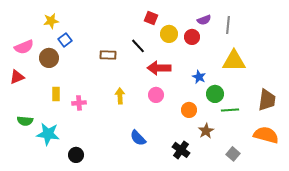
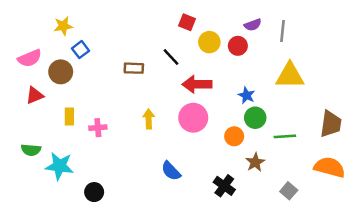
red triangle: (17, 77) -> (35, 95), moved
green circle: (215, 94) -> (255, 118), moved
pink circle: (156, 95) -> (193, 118), size x1.5

